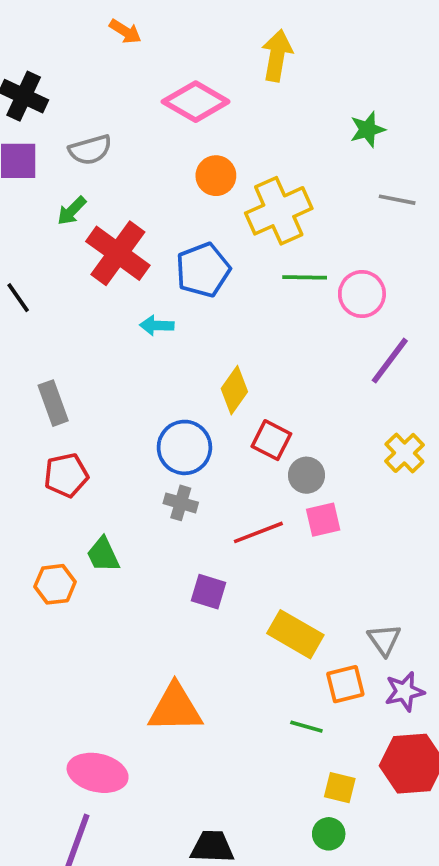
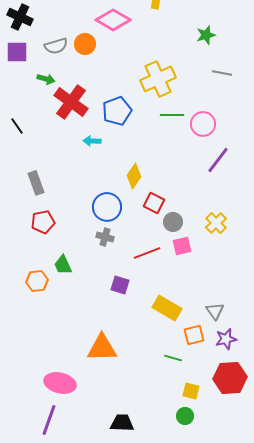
orange circle: (216, 176) -> (85, 44), moved
green arrow: (72, 211) -> (46, 79), turned -120
yellow cross: (404, 453) -> (216, 223), moved

